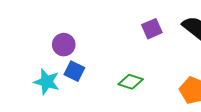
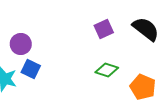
green diamond: (131, 82) -> (107, 70), moved

